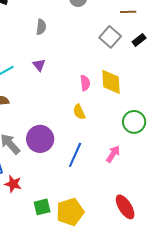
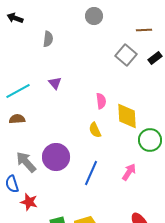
gray semicircle: (41, 27) -> (48, 39), moved
yellow diamond: (111, 82) -> (127, 116), moved

